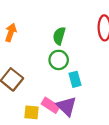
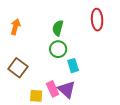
pink rectangle: (50, 105) -> (53, 89), turned 35

